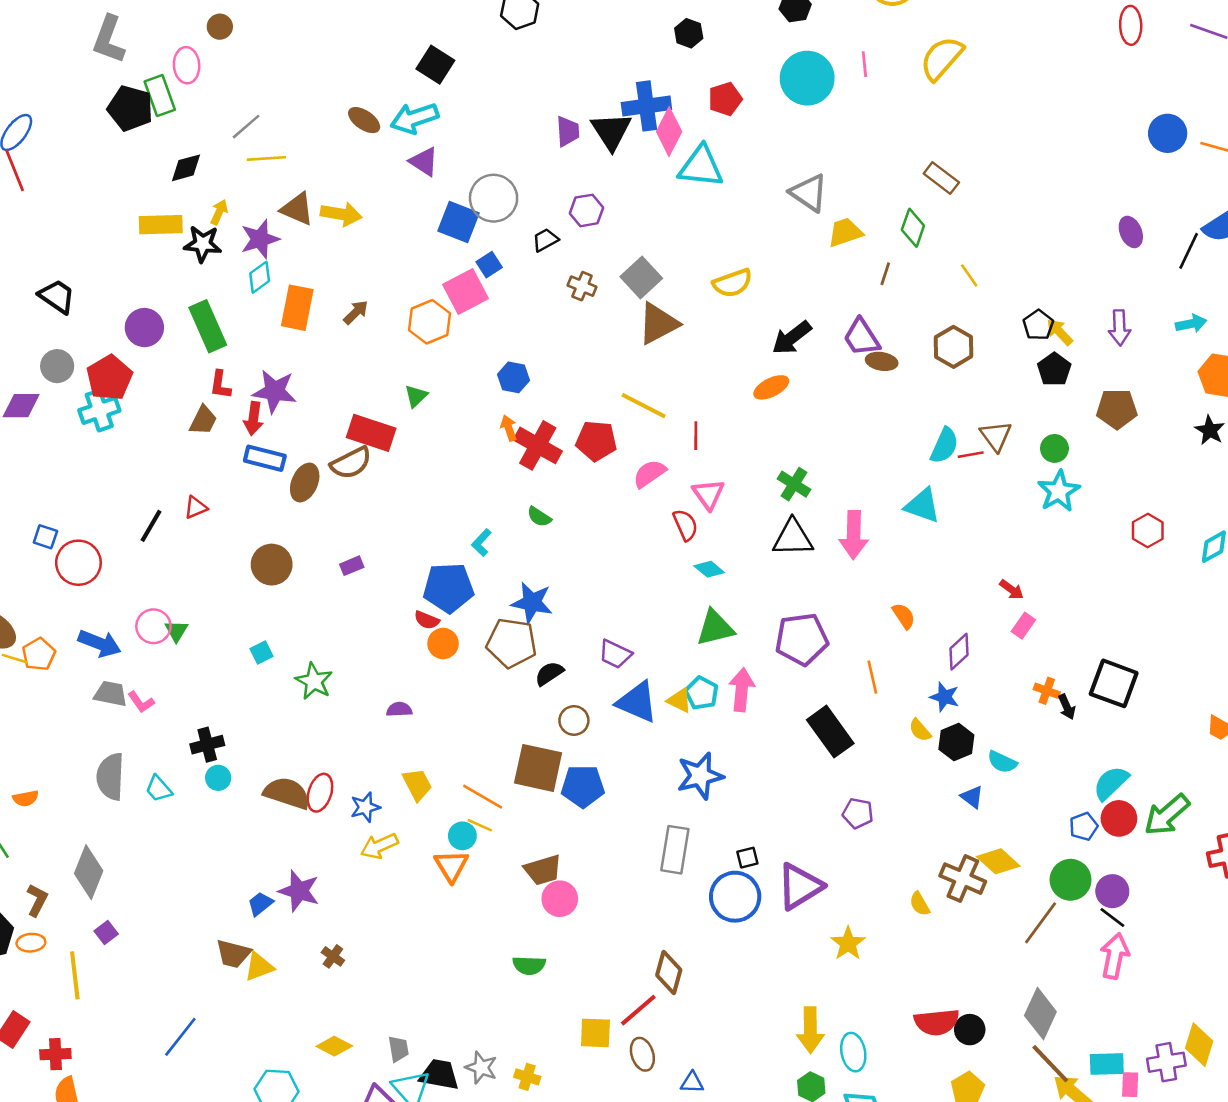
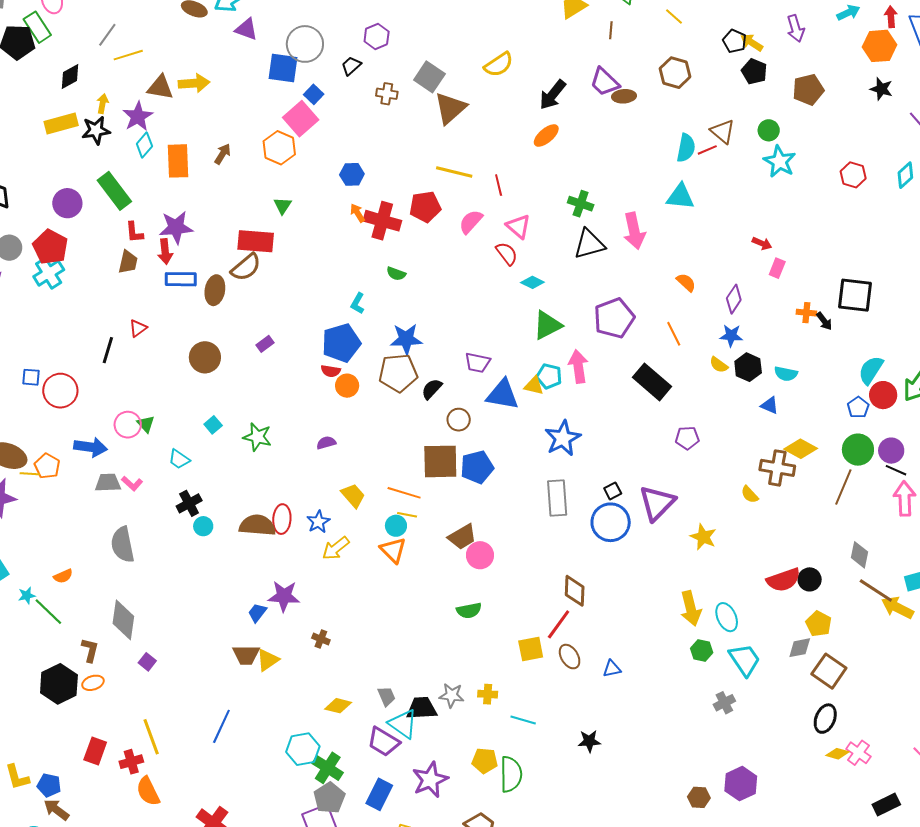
cyan trapezoid: (159, 789) -> (179, 459), moved
yellow line: (75, 975) -> (151, 737), moved
gray diamond: (1040, 1014) -> (860, 555), size x0.7

